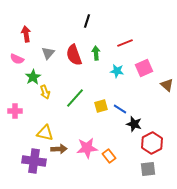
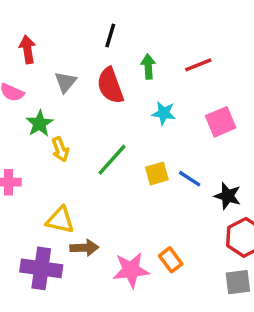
black line: (87, 21) -> (110, 36), moved
green arrow: (96, 53) -> (148, 67), moved
pink square: (144, 68) -> (221, 122), moved
cyan star: (117, 71) -> (164, 113), moved
black star: (134, 124) -> (228, 196), moved
pink star: (87, 148) -> (131, 270), moved

